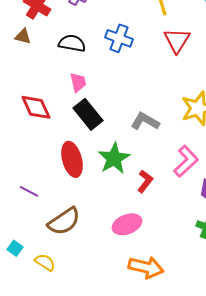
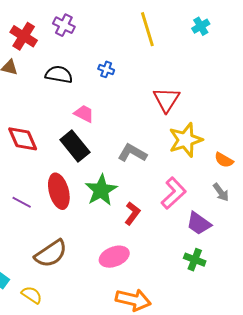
blue cross: (119, 38) -> (106, 69), size x0.6
red triangle: (177, 40) -> (167, 100), moved
pink trapezoid: (78, 82) -> (84, 114), moved, turned -50
purple line: (29, 191) -> (22, 202), moved

